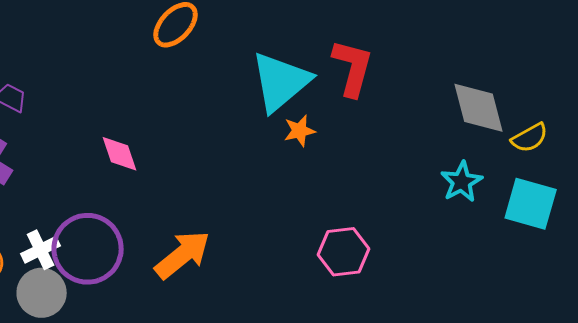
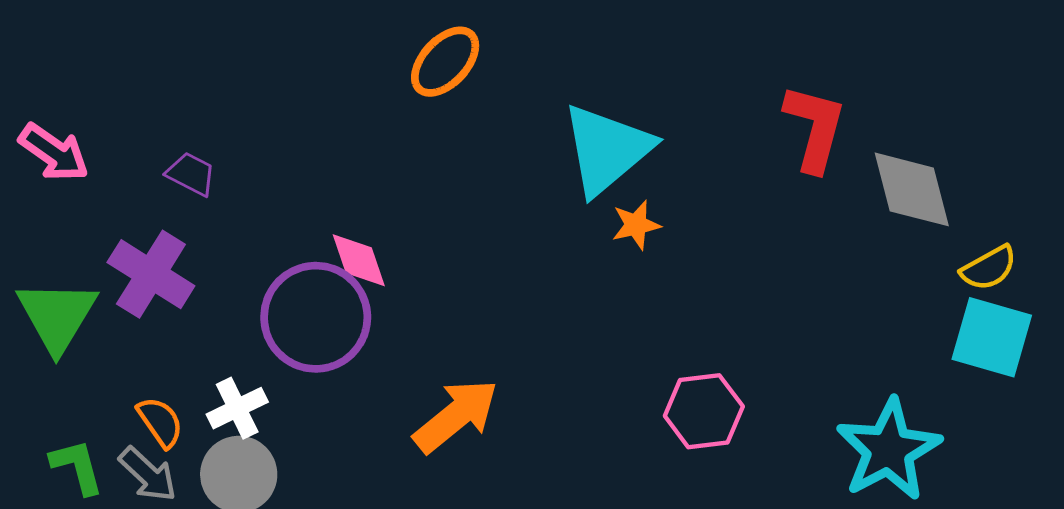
red L-shape: (353, 68) -> (815, 128), moved
yellow semicircle: (530, 138) -> (989, 268), moved
cyan star: (462, 182) -> (889, 450), moved, size x1.6
purple circle: (88, 249) -> (316, 317), moved

